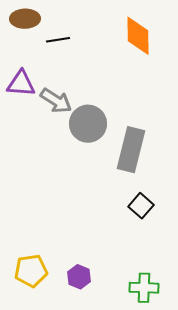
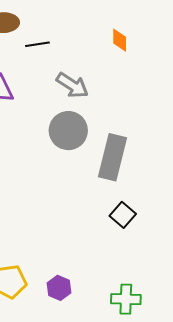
orange diamond: (138, 36) -> (120, 40), size x0.6
gray arrow: (56, 101) -> (72, 85), moved

